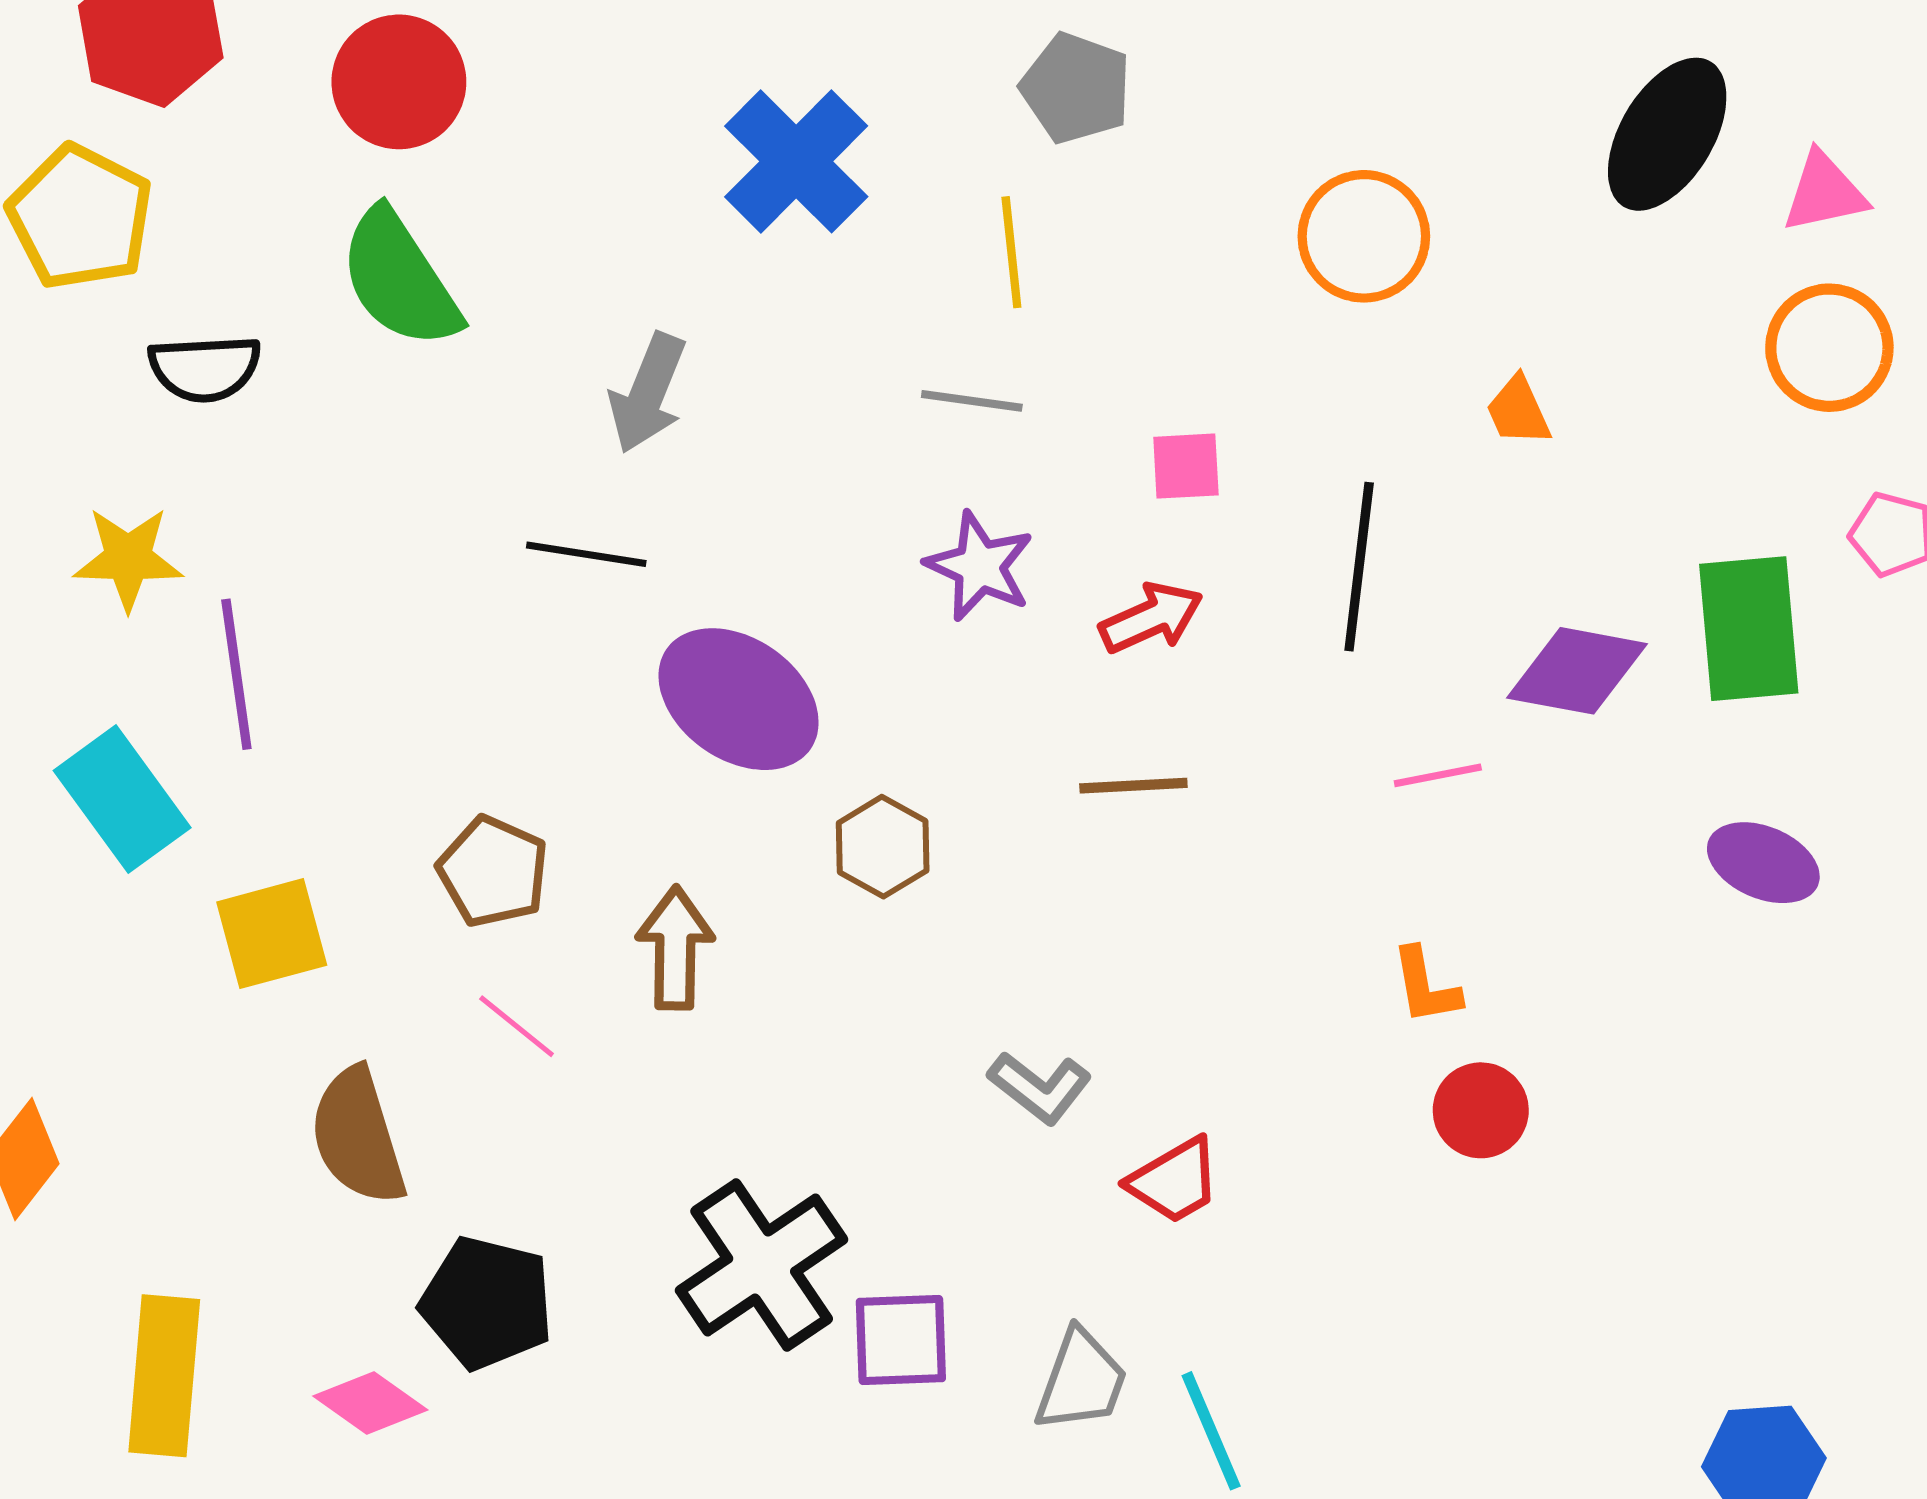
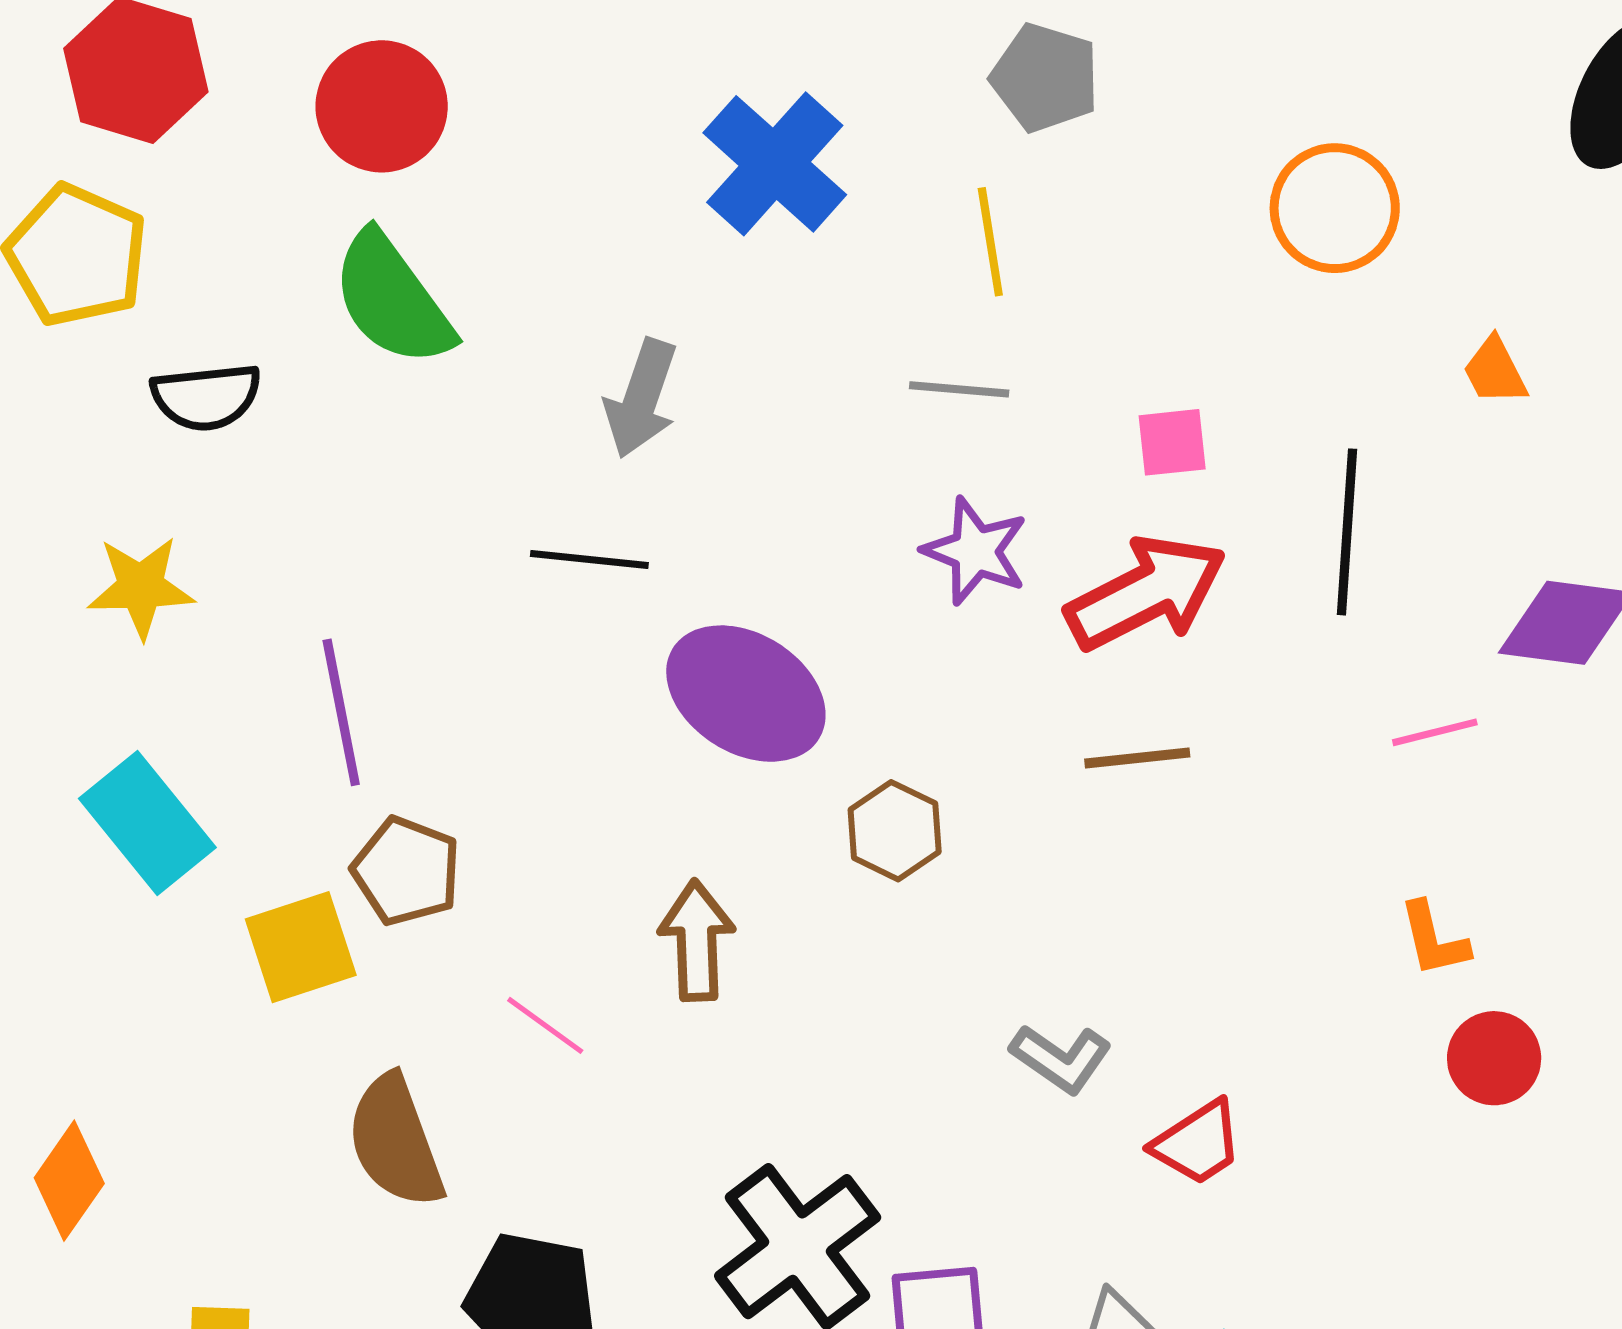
red arrow: (1151, 618) -> (1146, 593), size x1.6
purple line: (236, 674) -> (341, 712), moved
brown pentagon: (493, 872) -> (406, 871), moved

